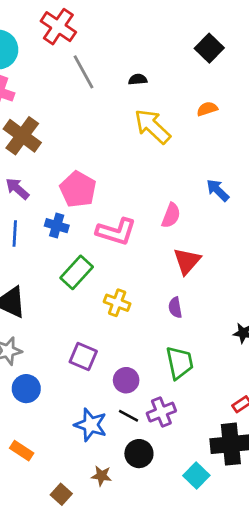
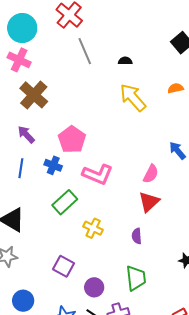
pink semicircle: (171, 215) -> (151, 174), moved
blue circle: (26, 389) -> (23, 301), moved

